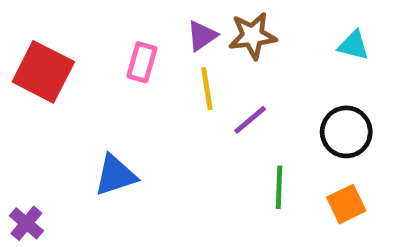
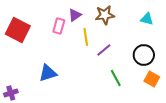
purple triangle: (202, 36) -> (75, 15), moved
green line: (279, 187) -> (116, 78), turned -30
orange square: (346, 204) -> (152, 79), moved, turned -35
purple cross: (26, 223) -> (11, 93), turned 32

